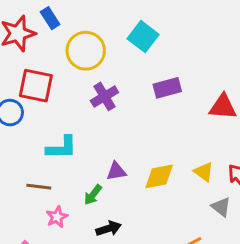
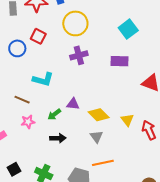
cyan square: (143, 37) -> (128, 29), moved
red square: (36, 86) -> (38, 36), size x0.7
yellow diamond: (159, 176) -> (99, 115), turned 40
gray triangle: (221, 207) -> (96, 137), moved

